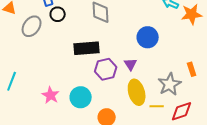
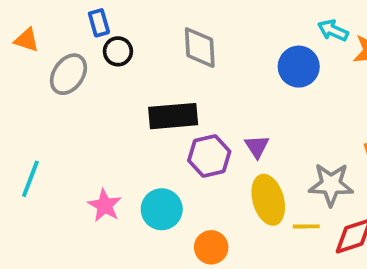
blue circle: (148, 37) -> (299, 67), moved
gray star: (170, 84) -> (331, 185), turned 30

